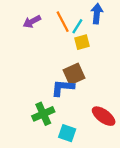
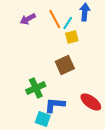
blue L-shape: (63, 88) -> (55, 105), moved
green cross: (43, 114) -> (36, 88), moved
cyan square: (67, 133) -> (43, 119), moved

